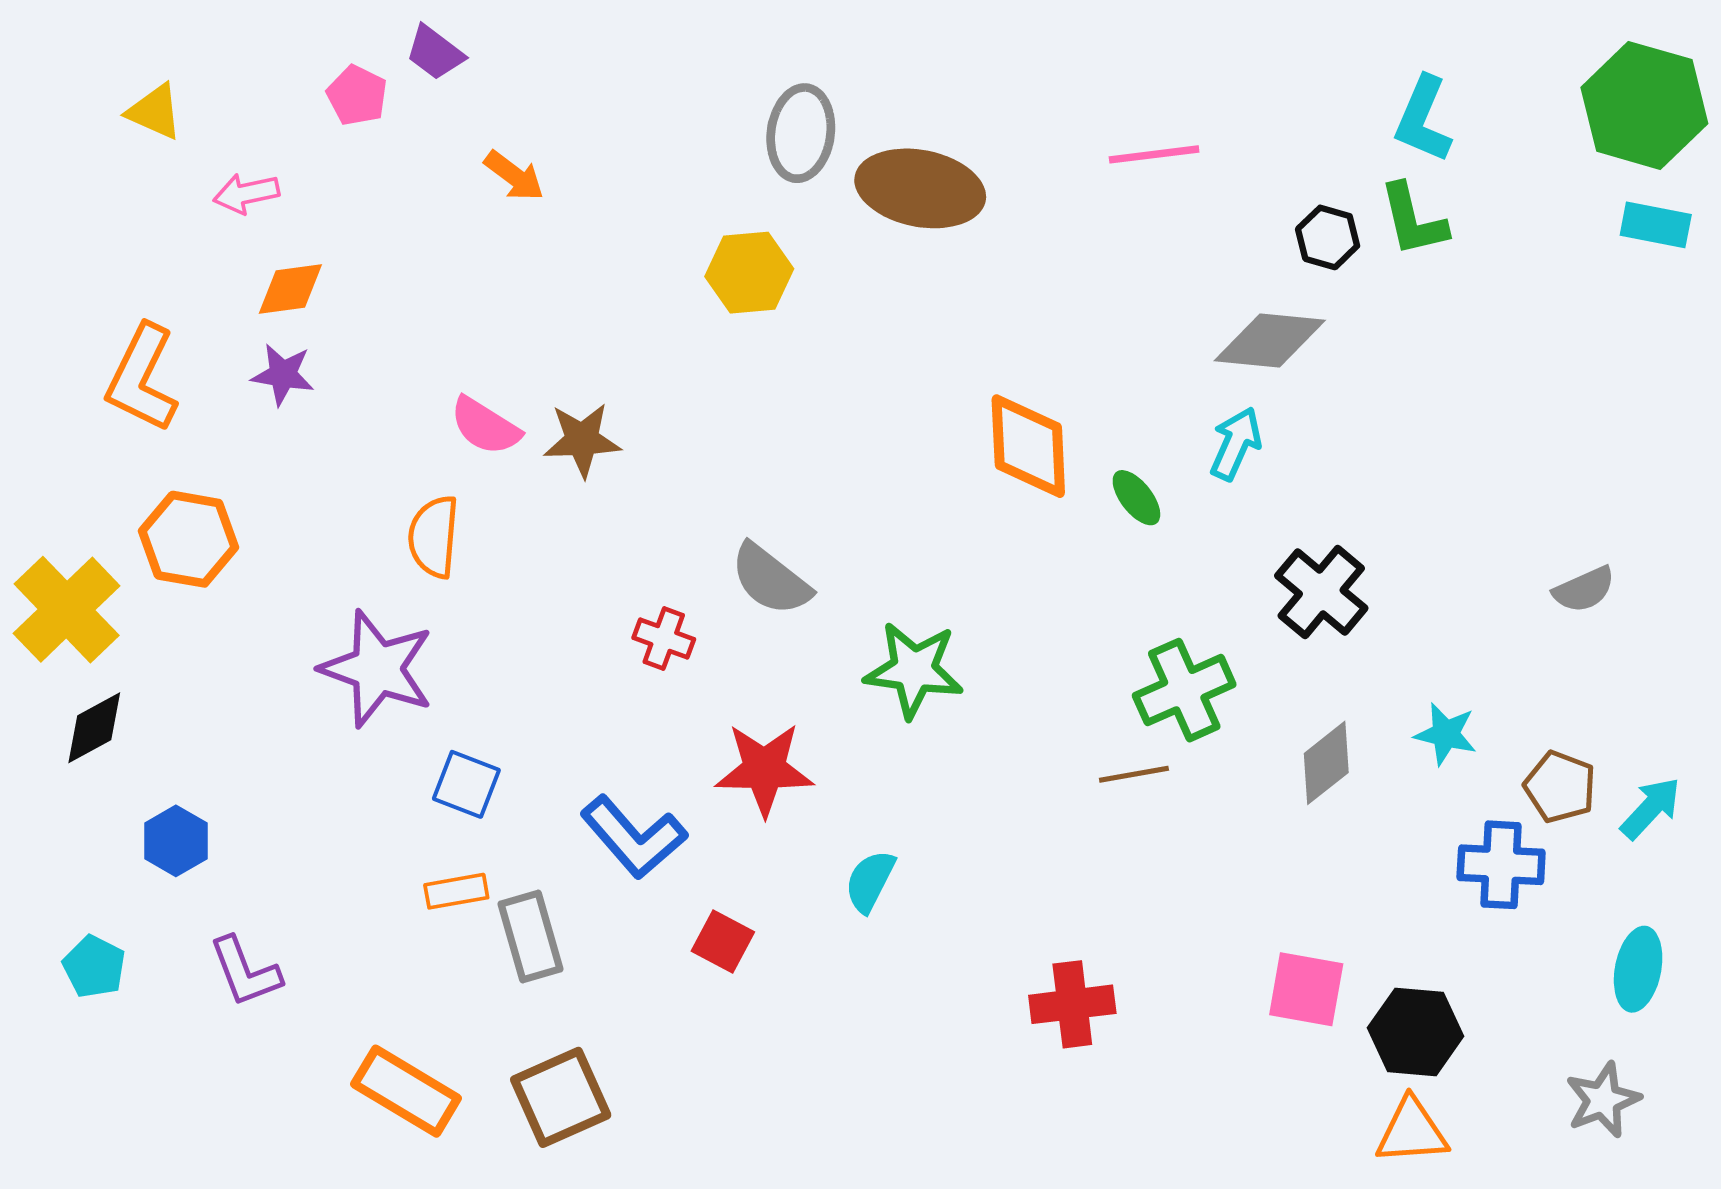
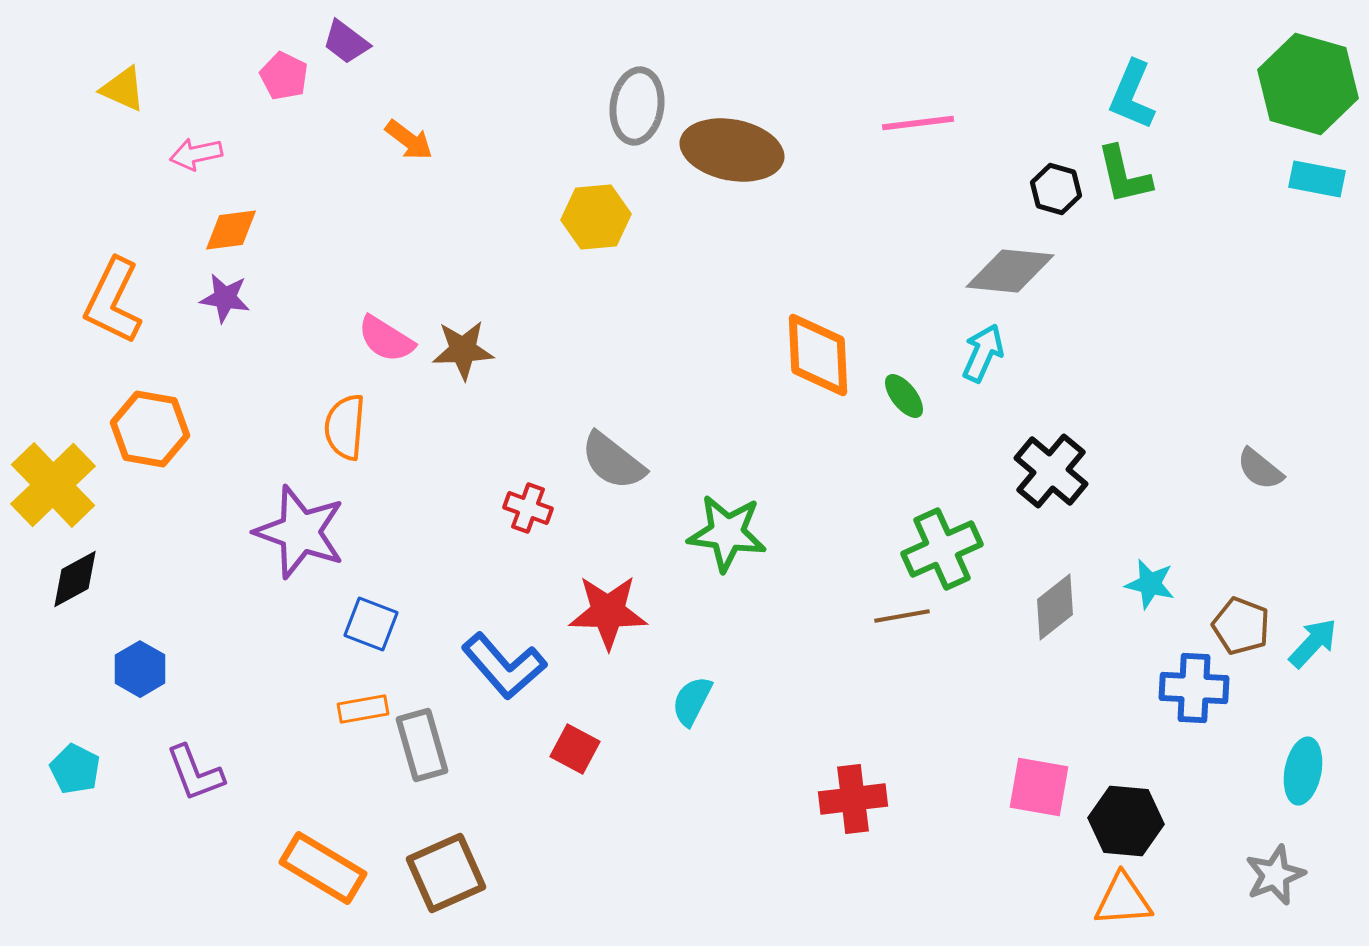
gray semicircle: (1584, 589) -> (1260, 469), turned 63

